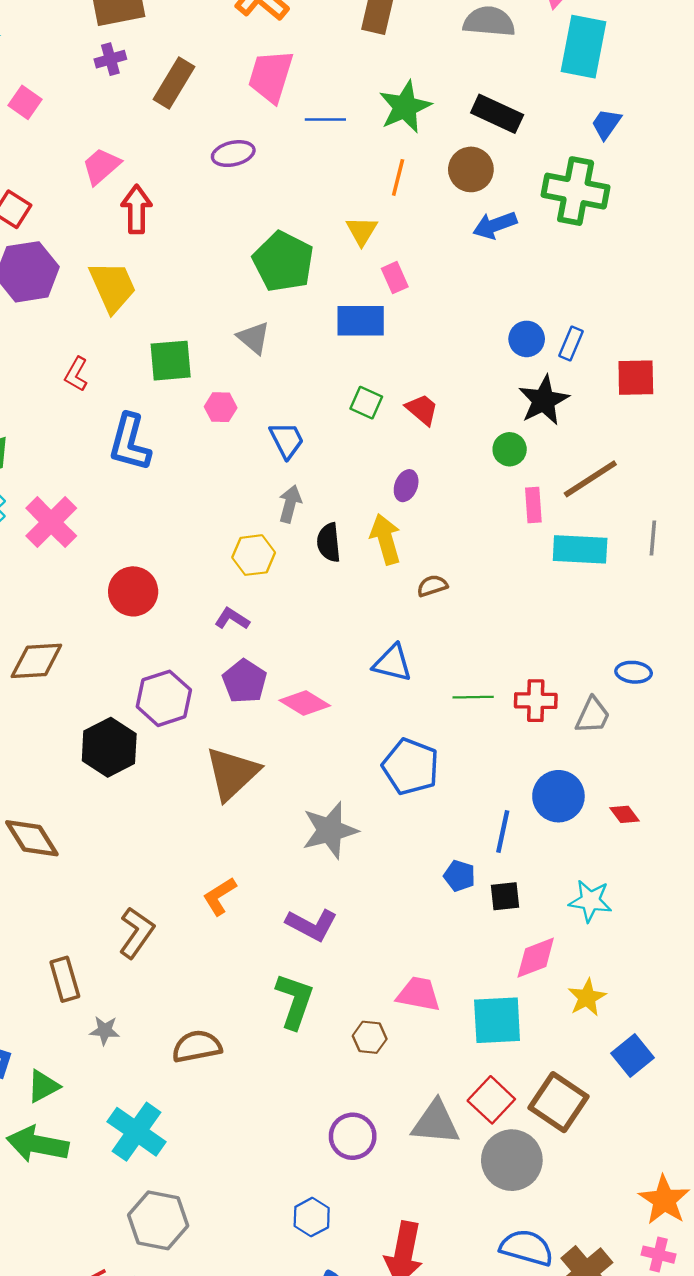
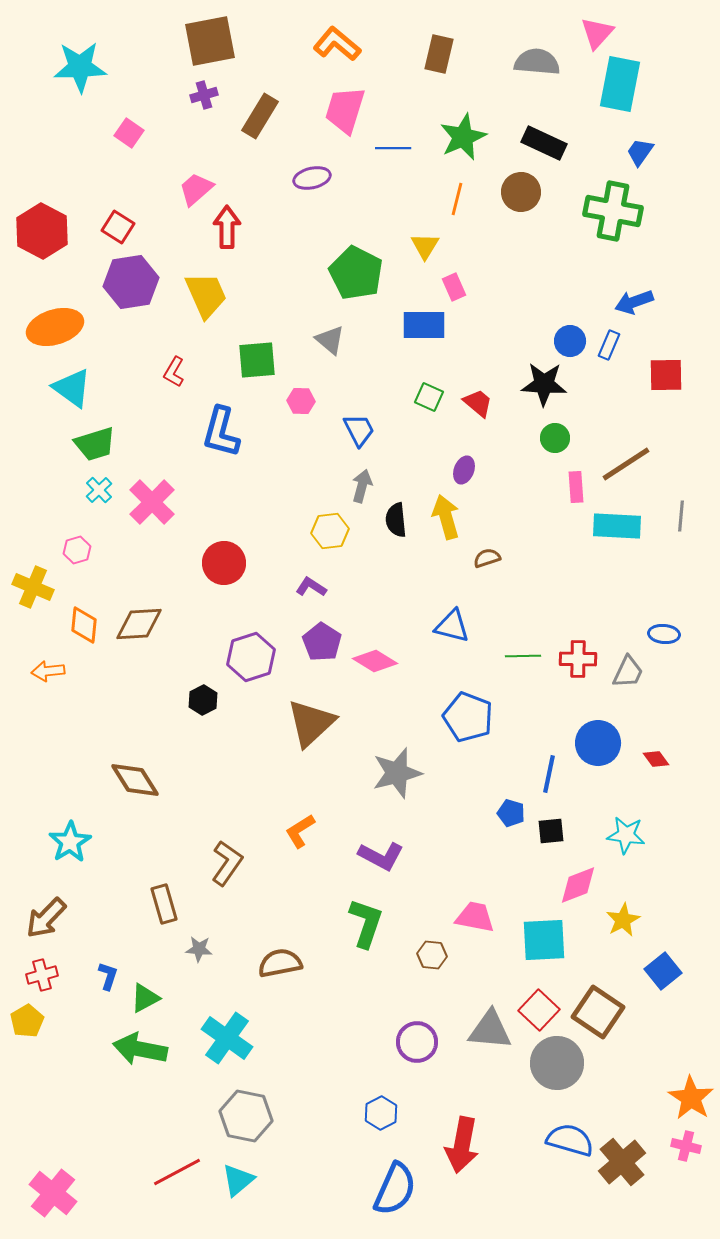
blue arrow: (495, 225) -> (634, 302), moved
black star: (544, 400) -> (544, 384), moved, turned 30
black hexagon: (109, 747) -> (203, 700), size x0.6

